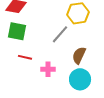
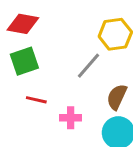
green square: (17, 31) -> (24, 61), turned -30

